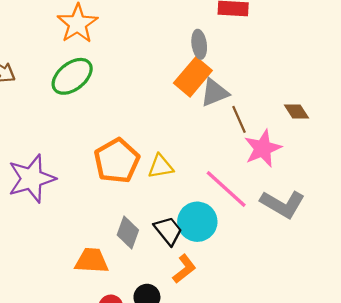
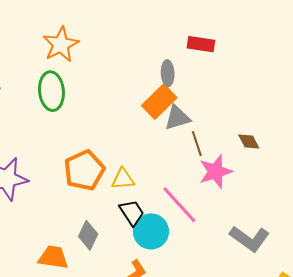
green ellipse: (72, 76) -> (51, 91), turned -63
gray L-shape: (283, 204) -> (250, 239), moved
black trapezoid: (168, 231) -> (132, 213), moved

